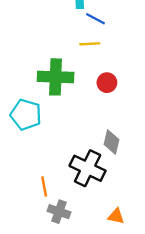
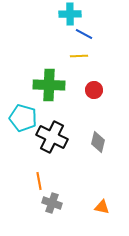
black cross: (88, 168) -> (52, 137), moved

